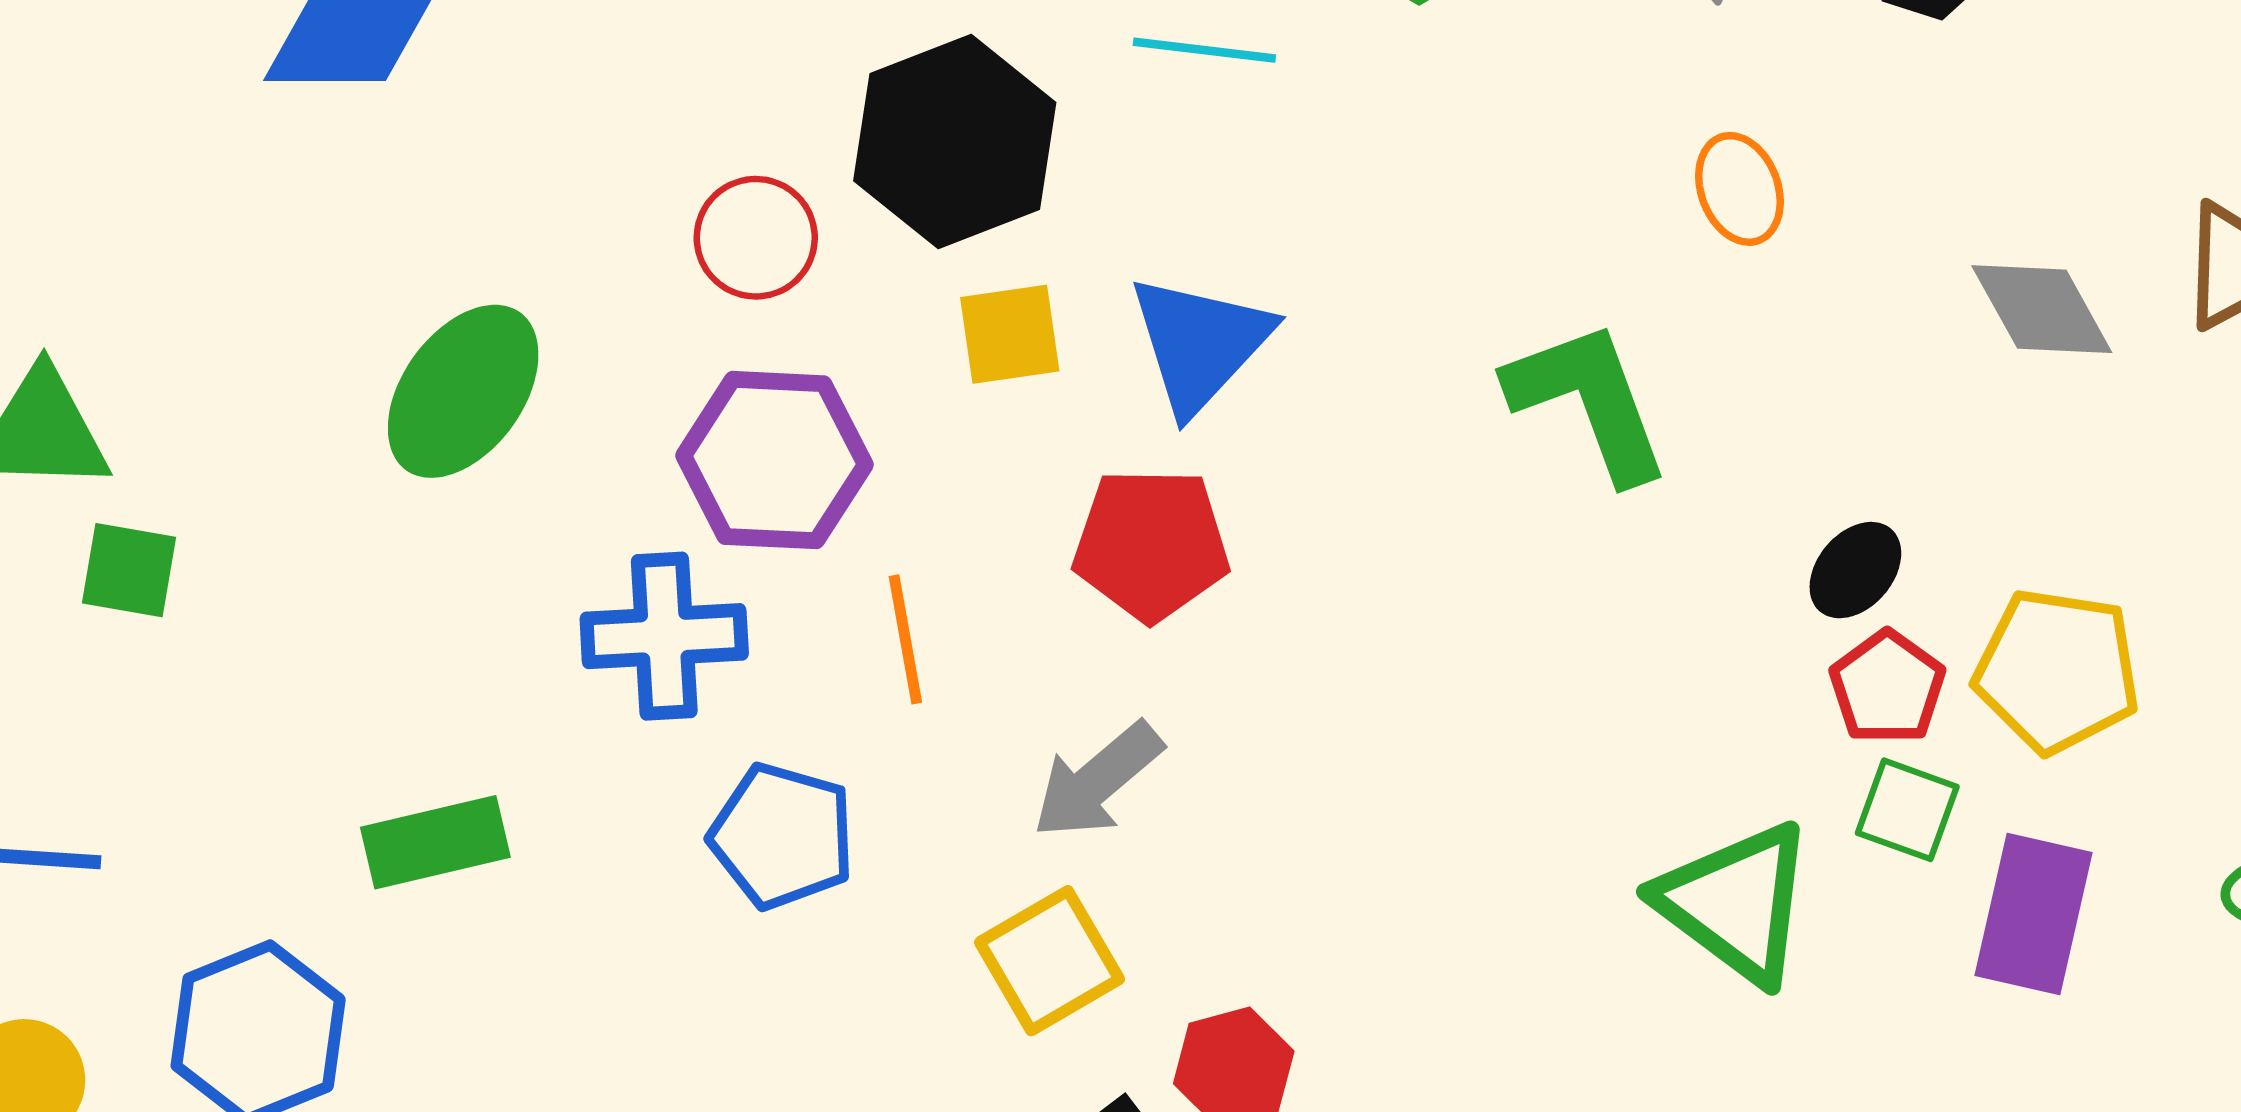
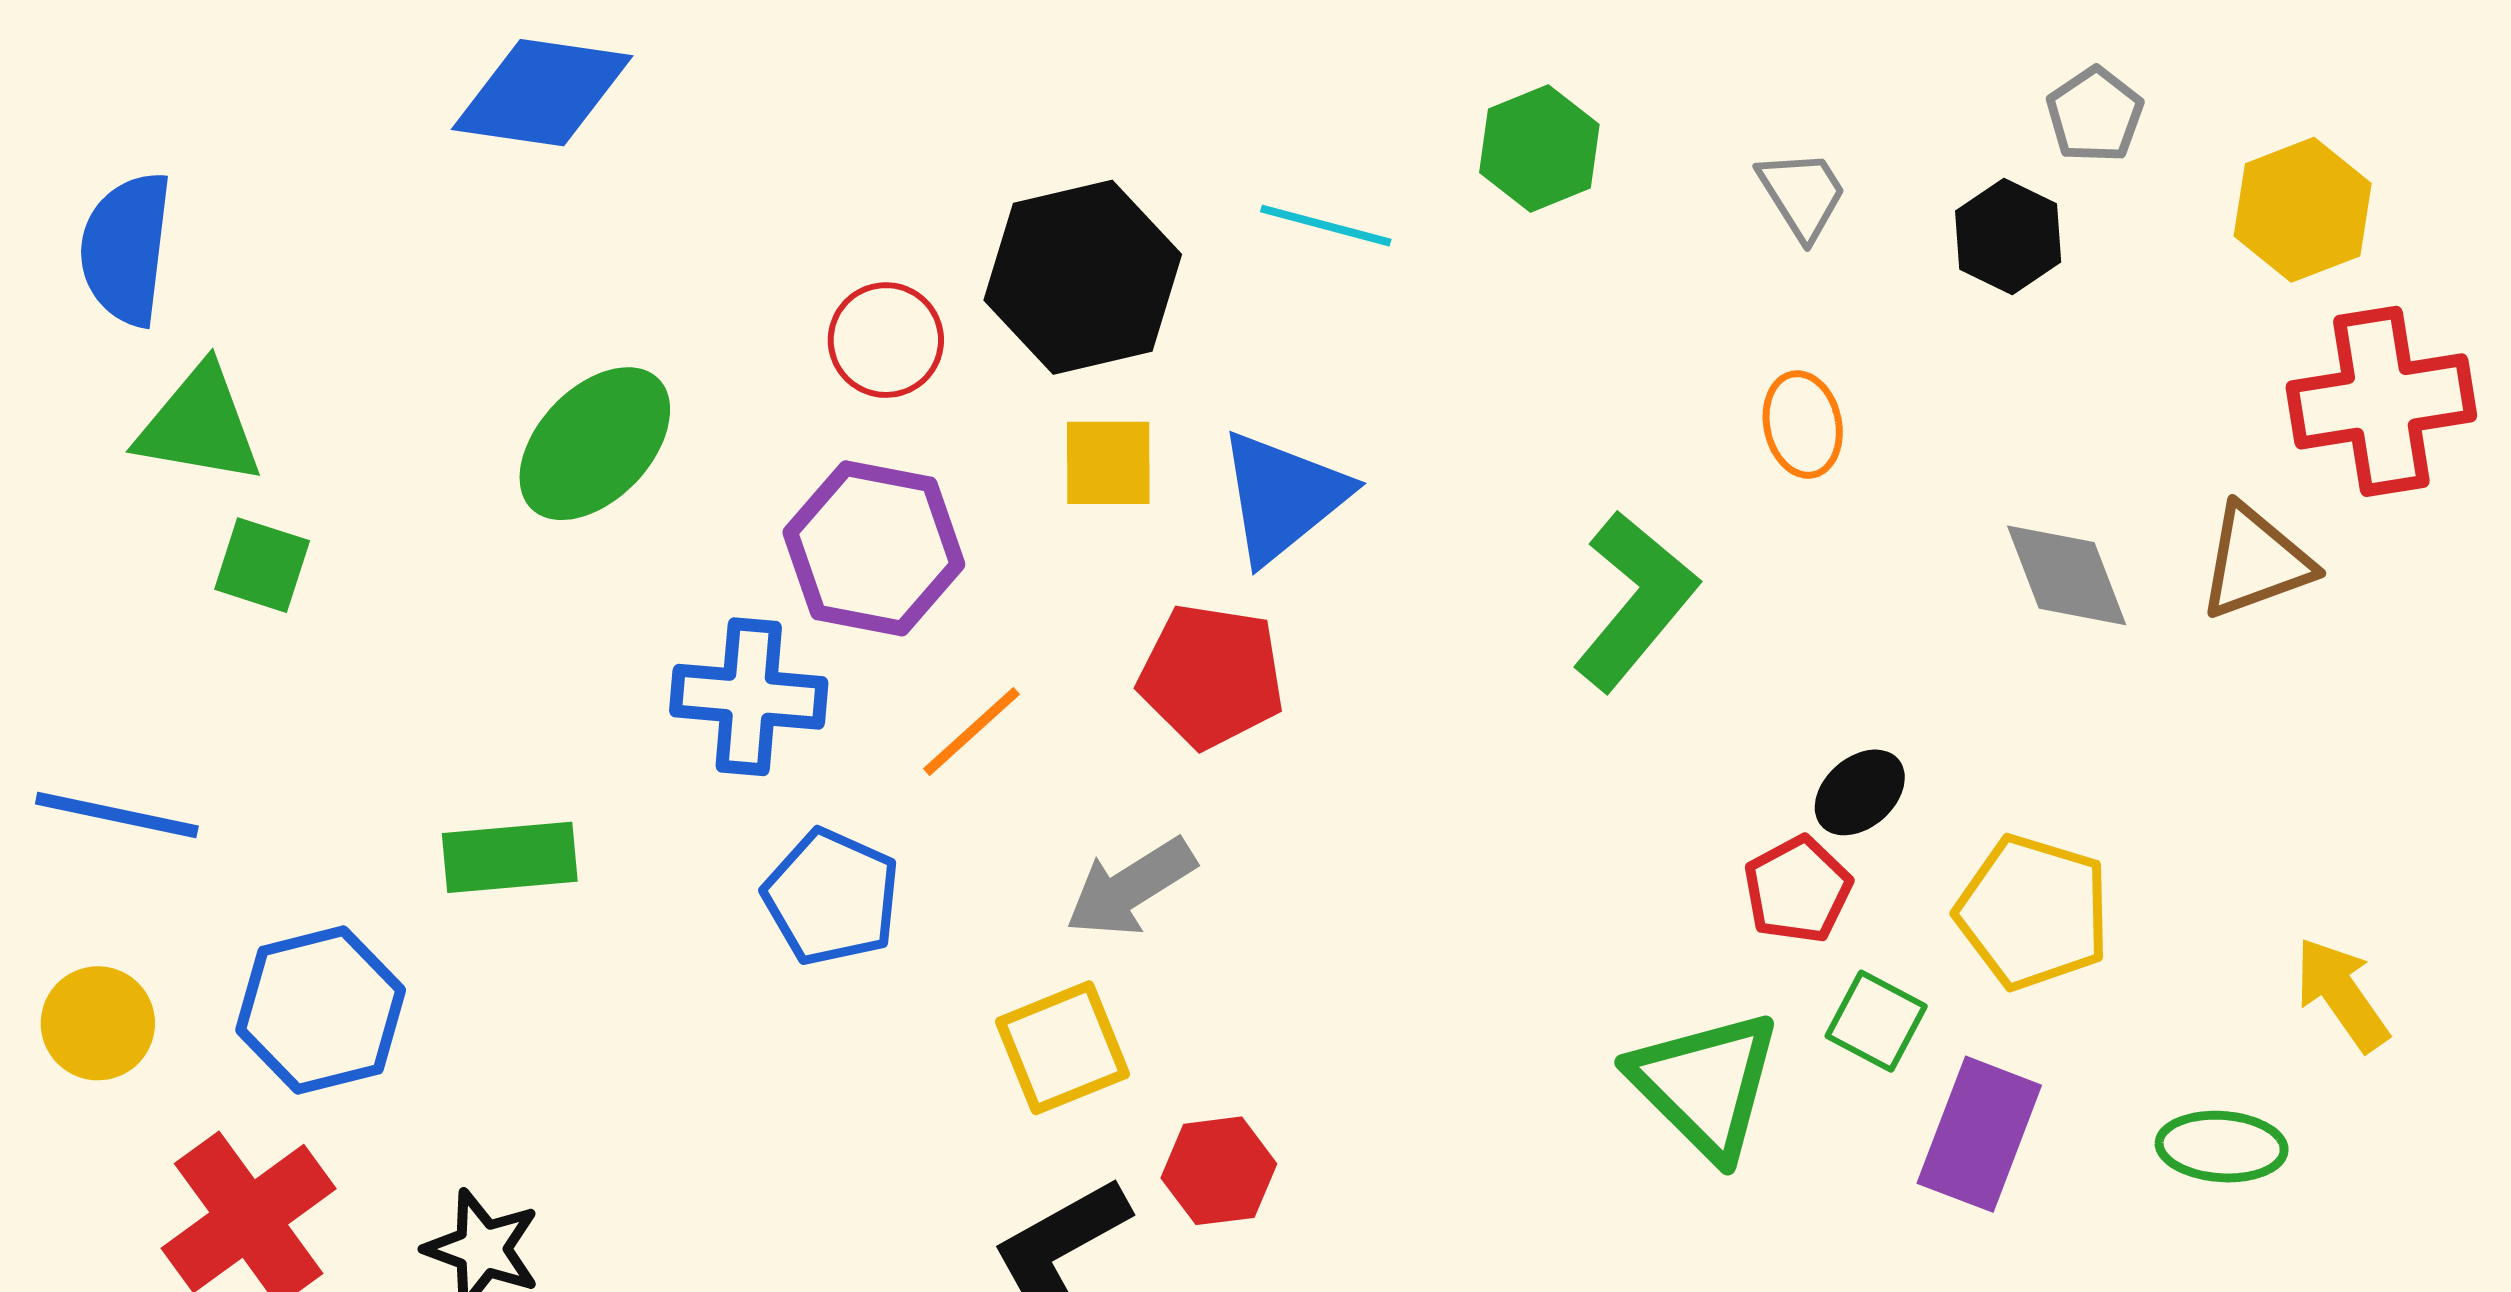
green L-shape: (1588, 401) -> (1635, 601), turned 52
orange line: (905, 639) -> (971, 731), turned 50
red pentagon: (1887, 687) -> (1798, 890), moved

